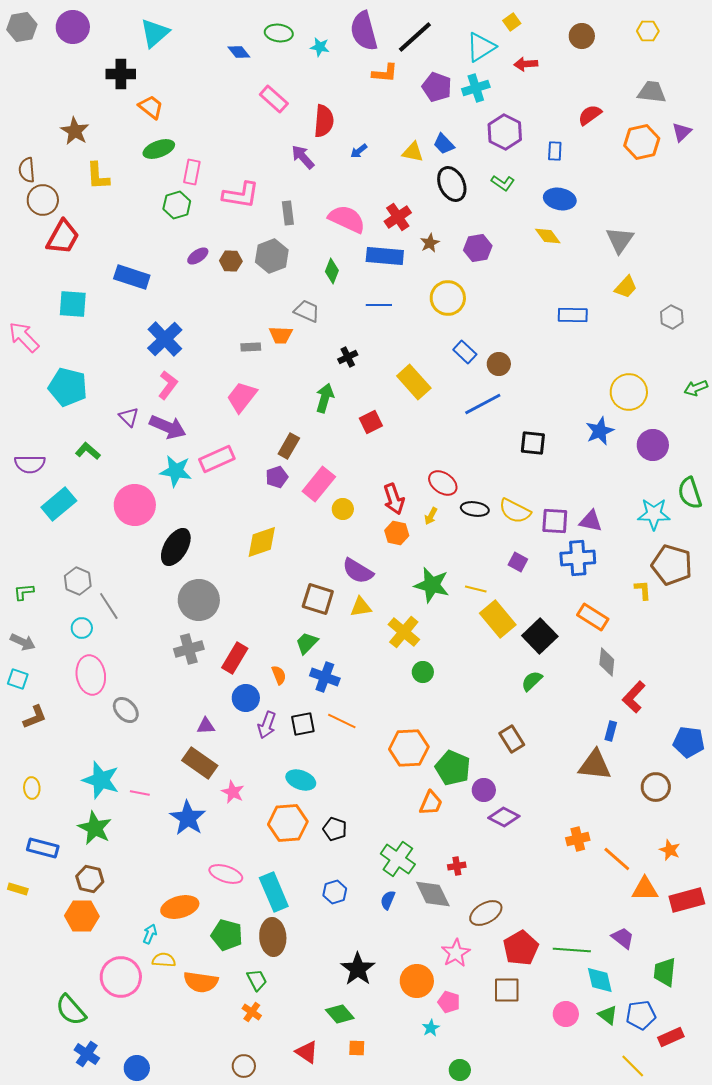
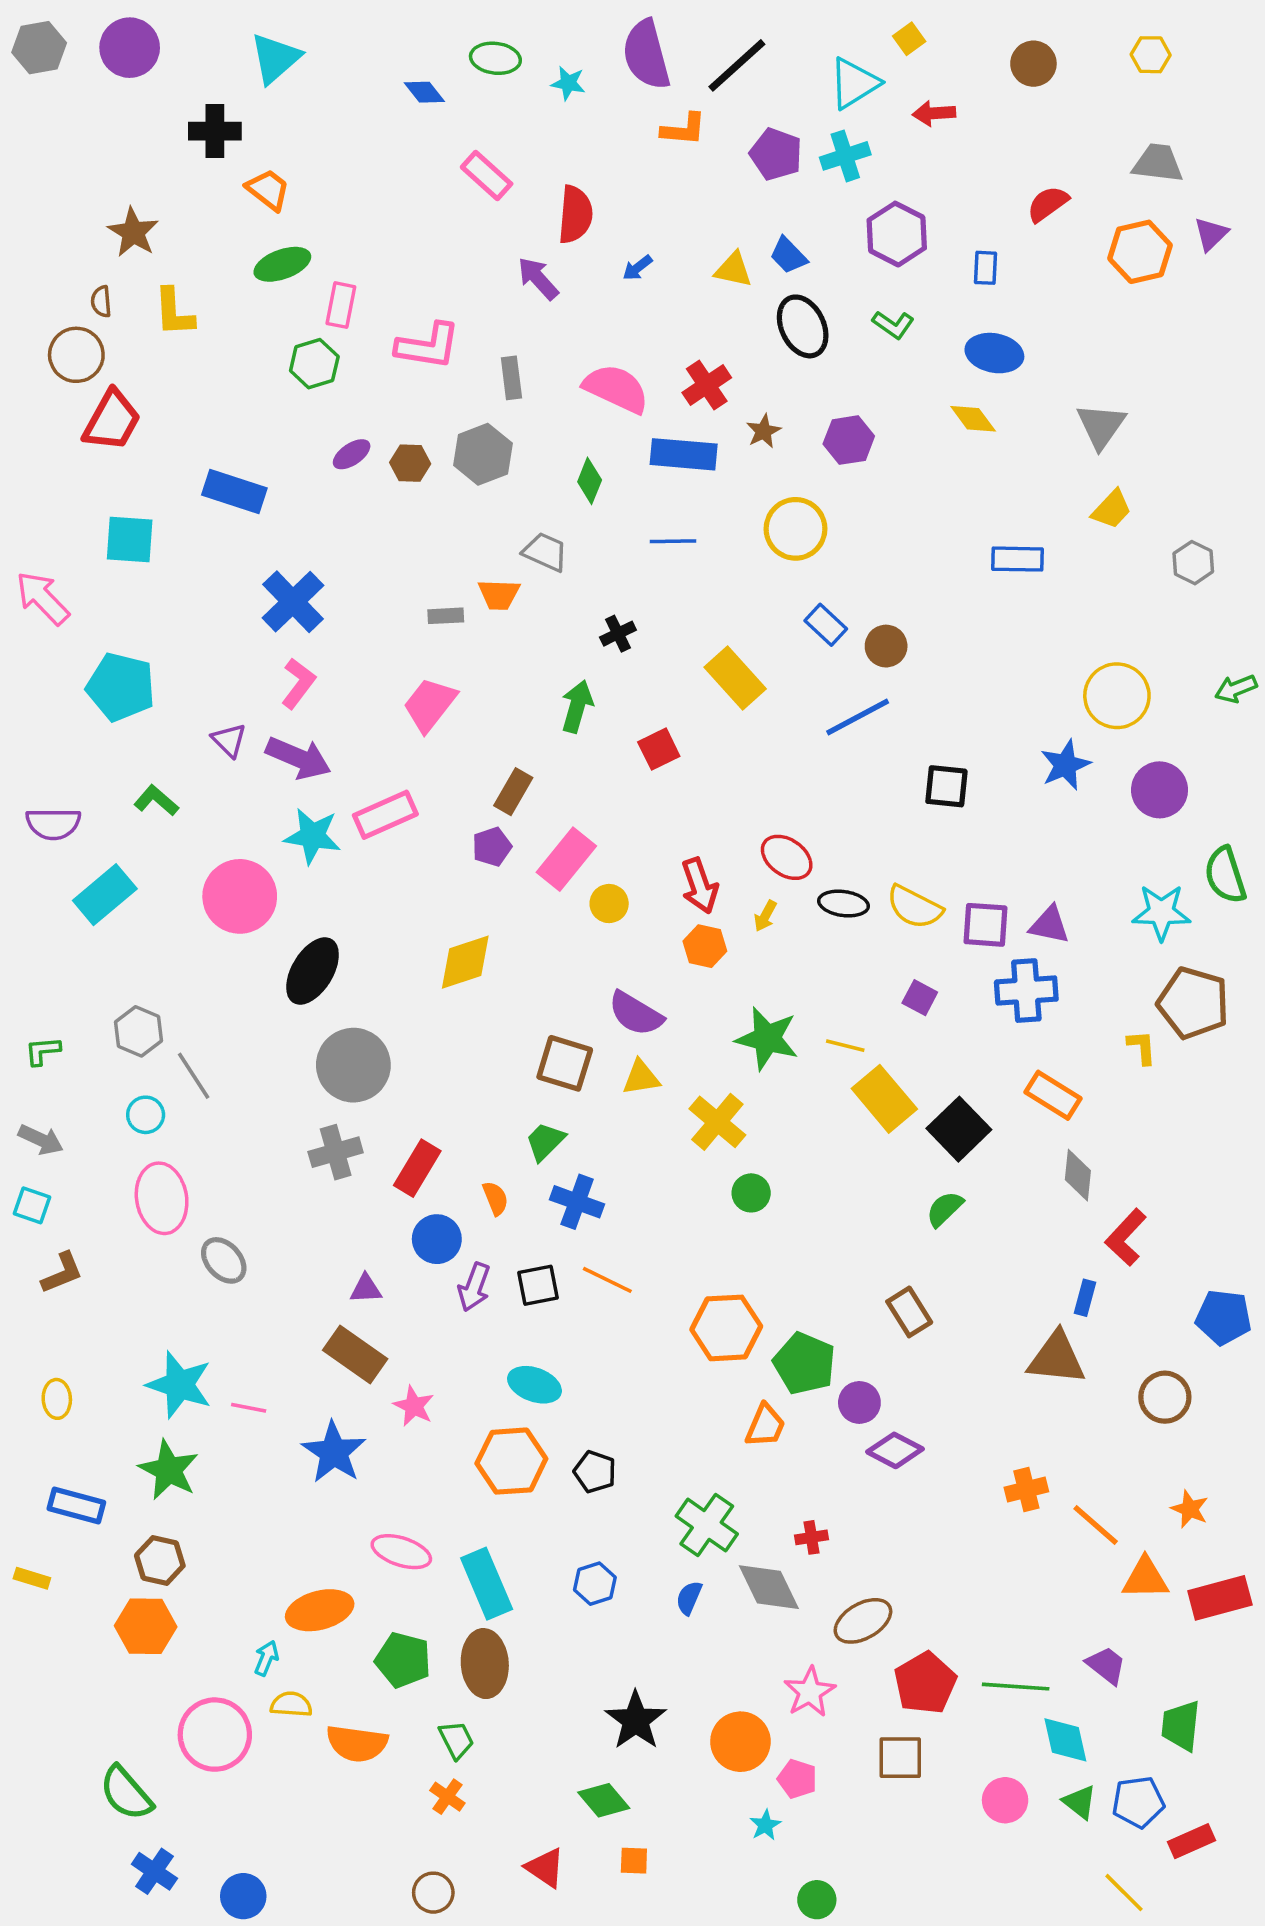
brown semicircle: (27, 170) -> (101, 302), moved, size x0.7

